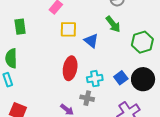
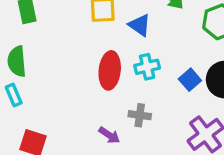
cyan cross: (95, 79) -> (147, 67), moved

